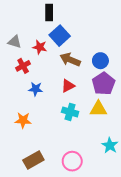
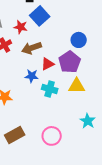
brown arrow: (70, 60) -> (32, 48), moved, turned -42
purple pentagon: (104, 84) -> (70, 62), moved
blue star: (36, 89) -> (32, 76), moved

